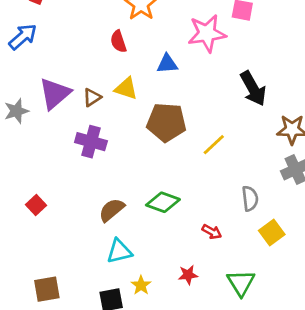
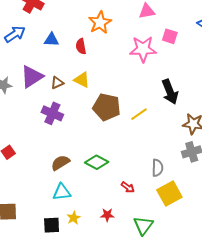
blue triangle: (167, 64) -> (51, 40), moved
yellow line: (214, 145) -> (139, 114), moved
yellow square: (272, 233) -> (169, 193), size x1.4

